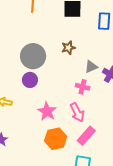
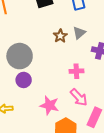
brown star: (68, 48) -> (60, 36), moved
gray triangle: (91, 67) -> (79, 33), moved

